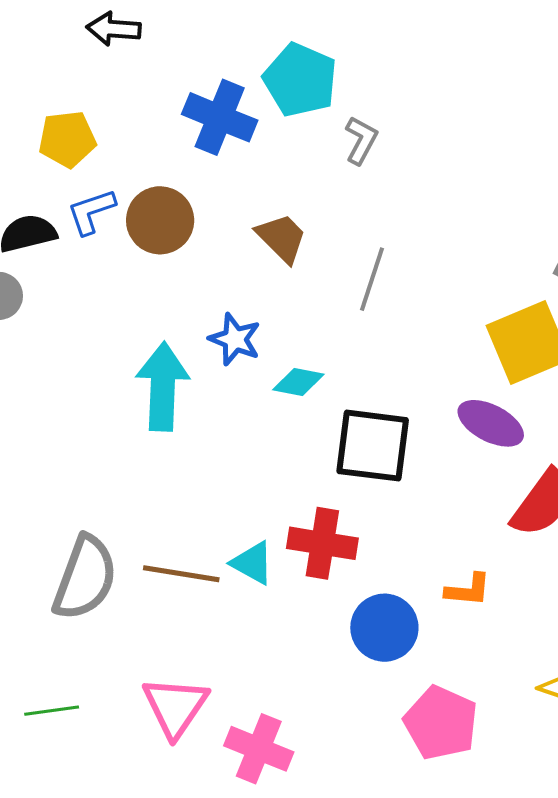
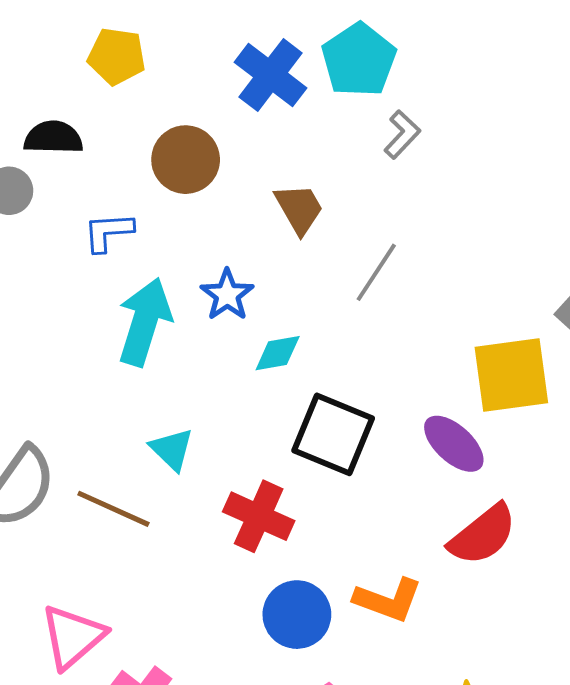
blue L-shape: (91, 212) -> (108, 232), moved
cyan diamond: (298, 382) -> (278, 353), turned -36
cyan triangle: (252, 563) -> (172, 449), moved
orange L-shape: (468, 590) -> (388, 600), size x1.4

